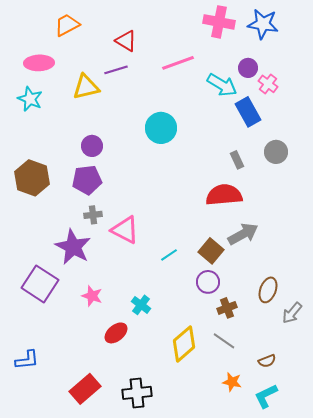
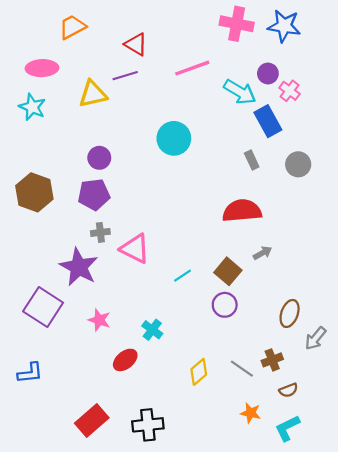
gray rectangle: (237, 160) -> (252, 160), moved
gray arrow: (243, 234) -> (263, 253), size x0.6
brown cross: (227, 308) -> (272, 360), moved
yellow diamond: (184, 344) -> (199, 372), size x0.7
blue L-shape: (27, 360) -> (30, 373), moved

